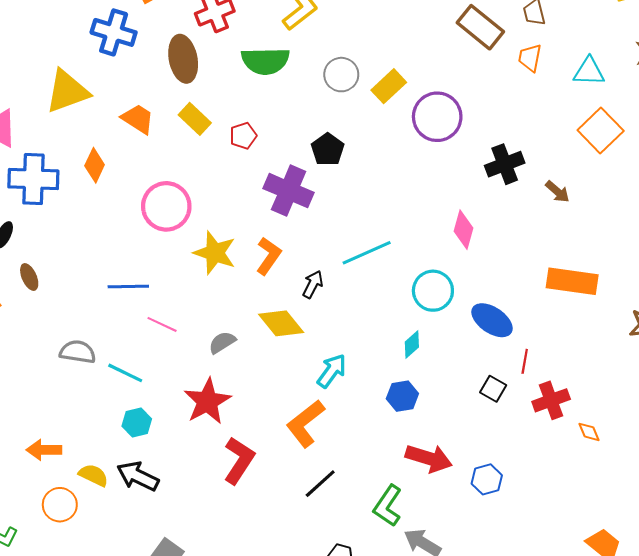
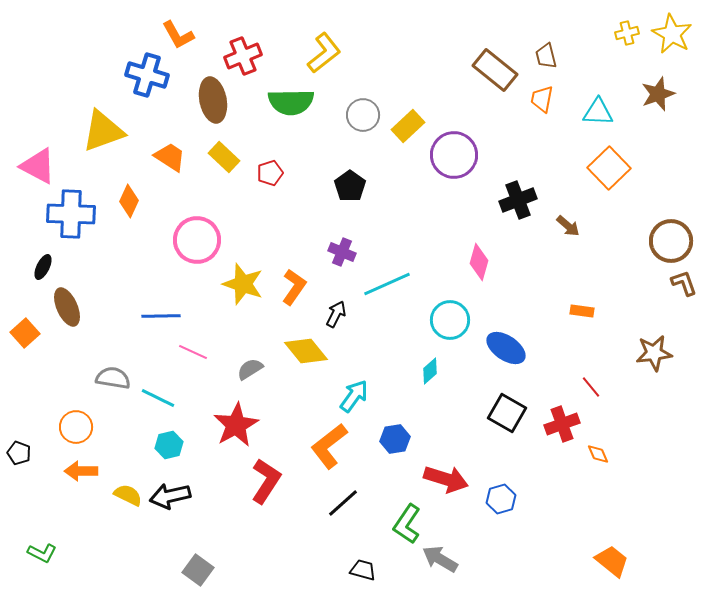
purple cross: (289, 191) -> (342, 252), moved, size x0.6
brown ellipse: (29, 277) -> (67, 307), size x1.5
orange rectangle: (572, 281) -> (582, 311), size x0.5
red line: (525, 361) -> (591, 387), moved, turned -50
black square: (493, 389) -> (507, 413), size x1.5
blue hexagon: (402, 396) -> (395, 439), moved
black arrow: (138, 476) -> (170, 496), turned -39
orange circle: (60, 505) -> (76, 427), moved

